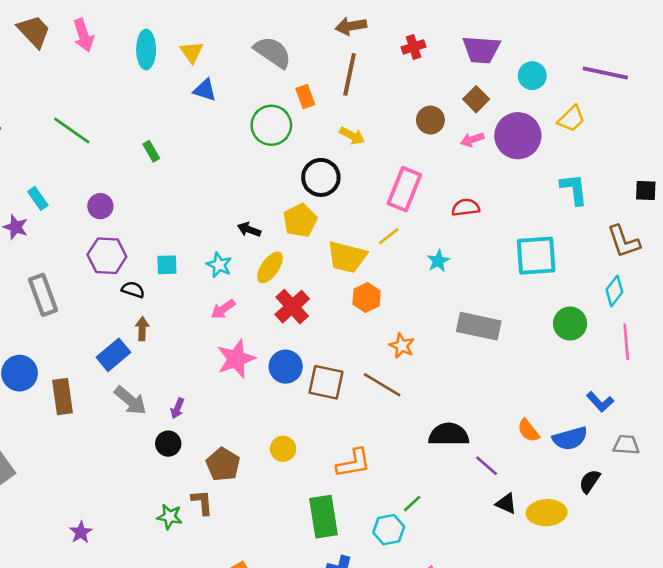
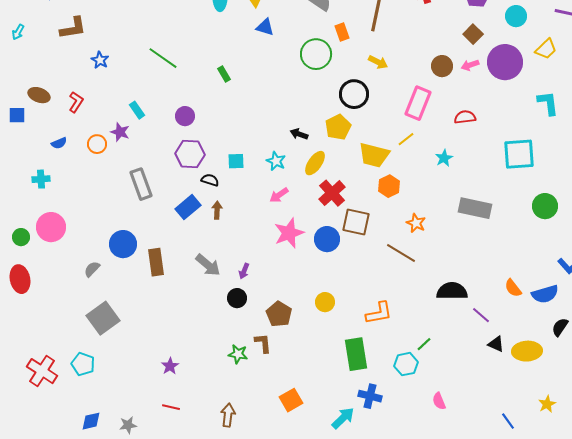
brown circle: (430, 120) -> (442, 66), moved
blue rectangle: (113, 355) -> (188, 207), moved
brown square: (326, 382) -> (356, 222), moved

